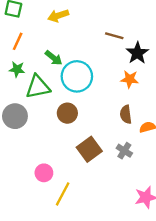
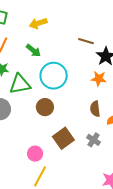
green arrow: (54, 58) -> (33, 51), moved
pink circle: (44, 173) -> (35, 154), moved

